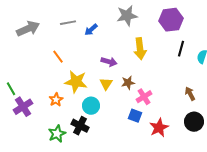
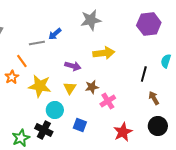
purple hexagon: (171, 20) -> (149, 24), moved
gray line: (68, 23) -> (37, 43), moved
yellow arrow: (140, 49) -> (104, 53), turned -90
black line: (181, 49) -> (144, 74), moved
orange star: (56, 100) -> (12, 77), moved
blue square: (135, 116) -> (80, 125), moved

